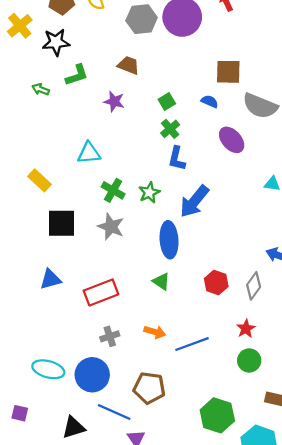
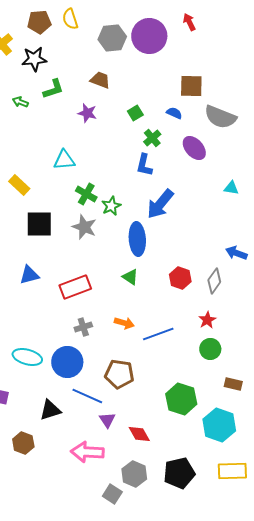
green cross: (170, 129) -> (152, 138), moved
green star: (149, 193) -> (111, 206), moved

